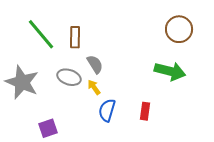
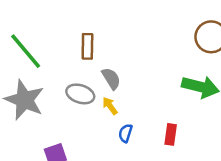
green line: (41, 34) -> (26, 51), moved
blue semicircle: (107, 110) -> (125, 133), size x0.7

